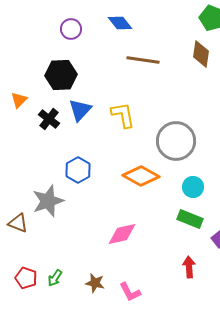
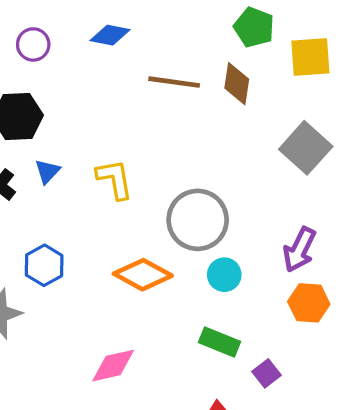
blue diamond: (120, 23) -> (110, 35), turned -40
brown line: (143, 60) -> (174, 82), moved
blue triangle: (80, 110) -> (47, 171), size x0.7
cyan circle: (193, 187) -> (224, 275), moved

